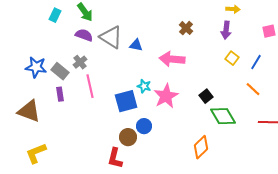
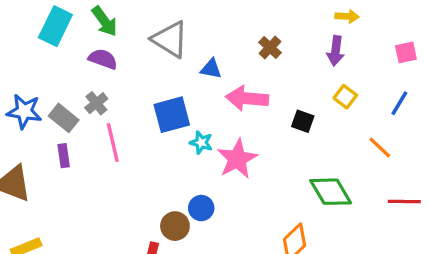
cyan rectangle: (55, 15) -> (55, 26), size x1.6
gray triangle: (111, 37) -> (170, 39), moved
blue triangle: (136, 45) -> (211, 69), moved
blue line: (256, 62) -> (399, 103), moved
black square: (206, 96) -> (303, 121), moved, turned -32
blue square: (126, 101) -> (172, 115), moved

